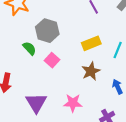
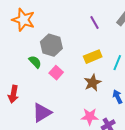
purple triangle: (36, 103) -> (42, 113), turned 30
pink star: (73, 103) -> (90, 117), moved

